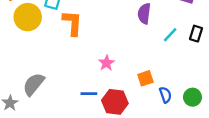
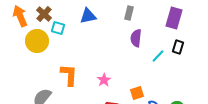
orange L-shape: (72, 23) -> (69, 75), moved
black rectangle: (196, 34) -> (178, 47), moved

